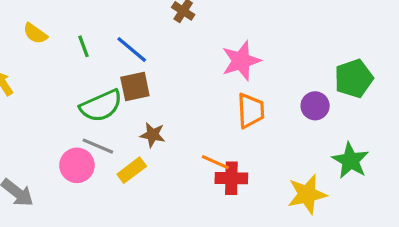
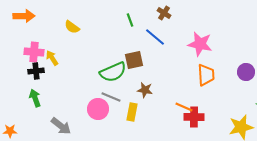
green line: (83, 46) -> (130, 20), moved
blue line: (132, 50) -> (155, 37), moved
pink star: (241, 61) -> (200, 44), turned 30
yellow rectangle: (132, 170) -> (132, 112), turned -42

